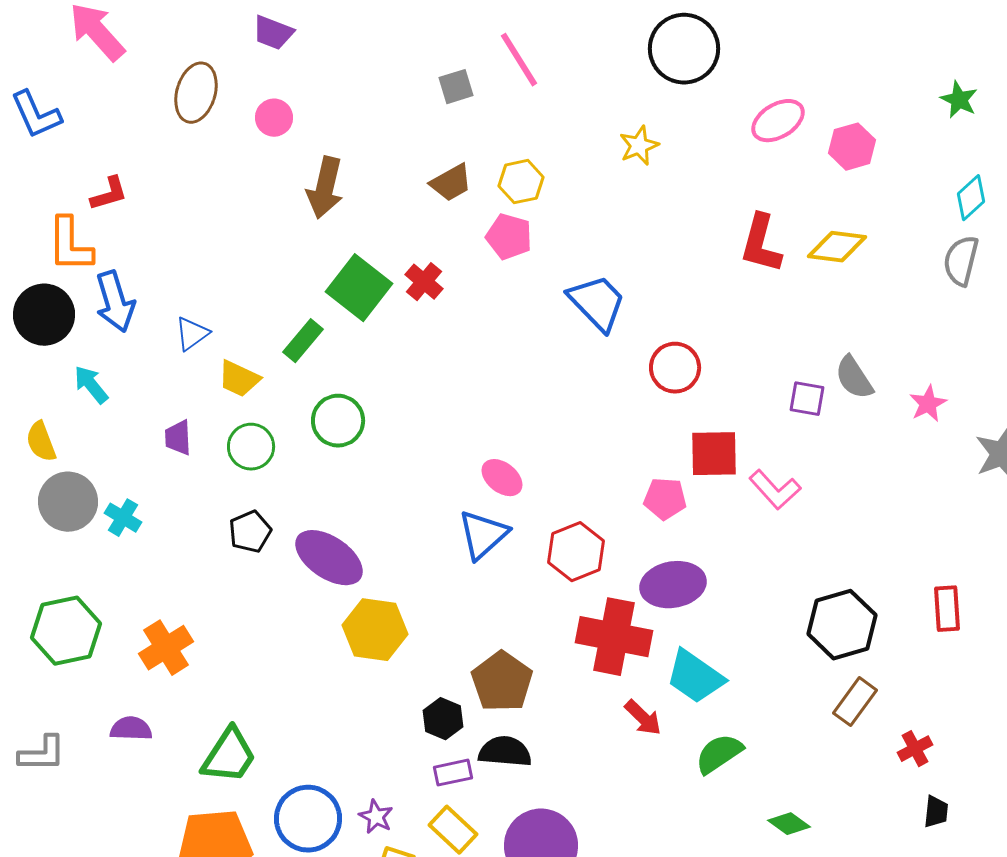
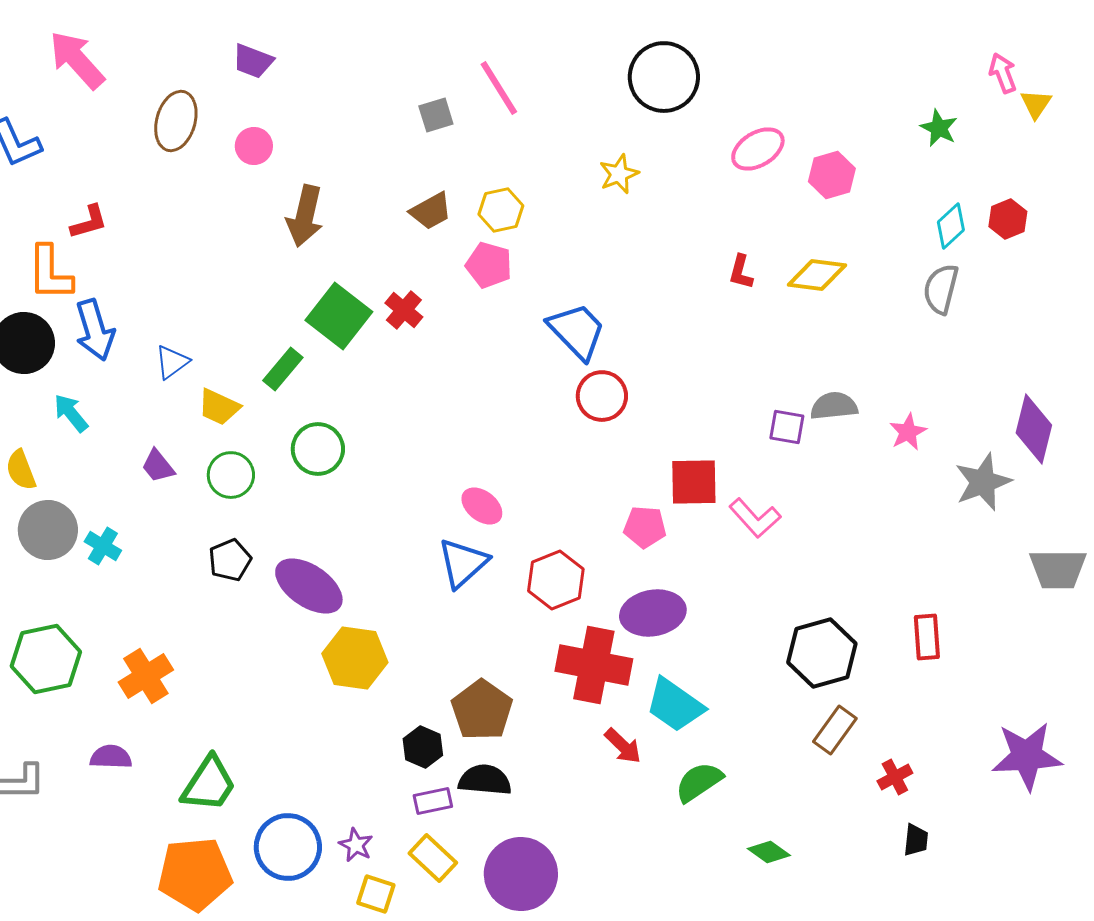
red L-shape: (761, 244) -> (741, 272), size x0.6
red circle: (675, 368) -> (602, 396), moved
gray semicircle: (854, 378) -> (834, 406), turned 117
purple trapezoid: (178, 438) -> (158, 466), turned -36

